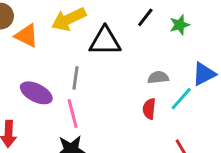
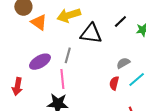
gray semicircle: (158, 77) -> (123, 63), turned -32
purple ellipse: (36, 93) -> (40, 62), turned -65

